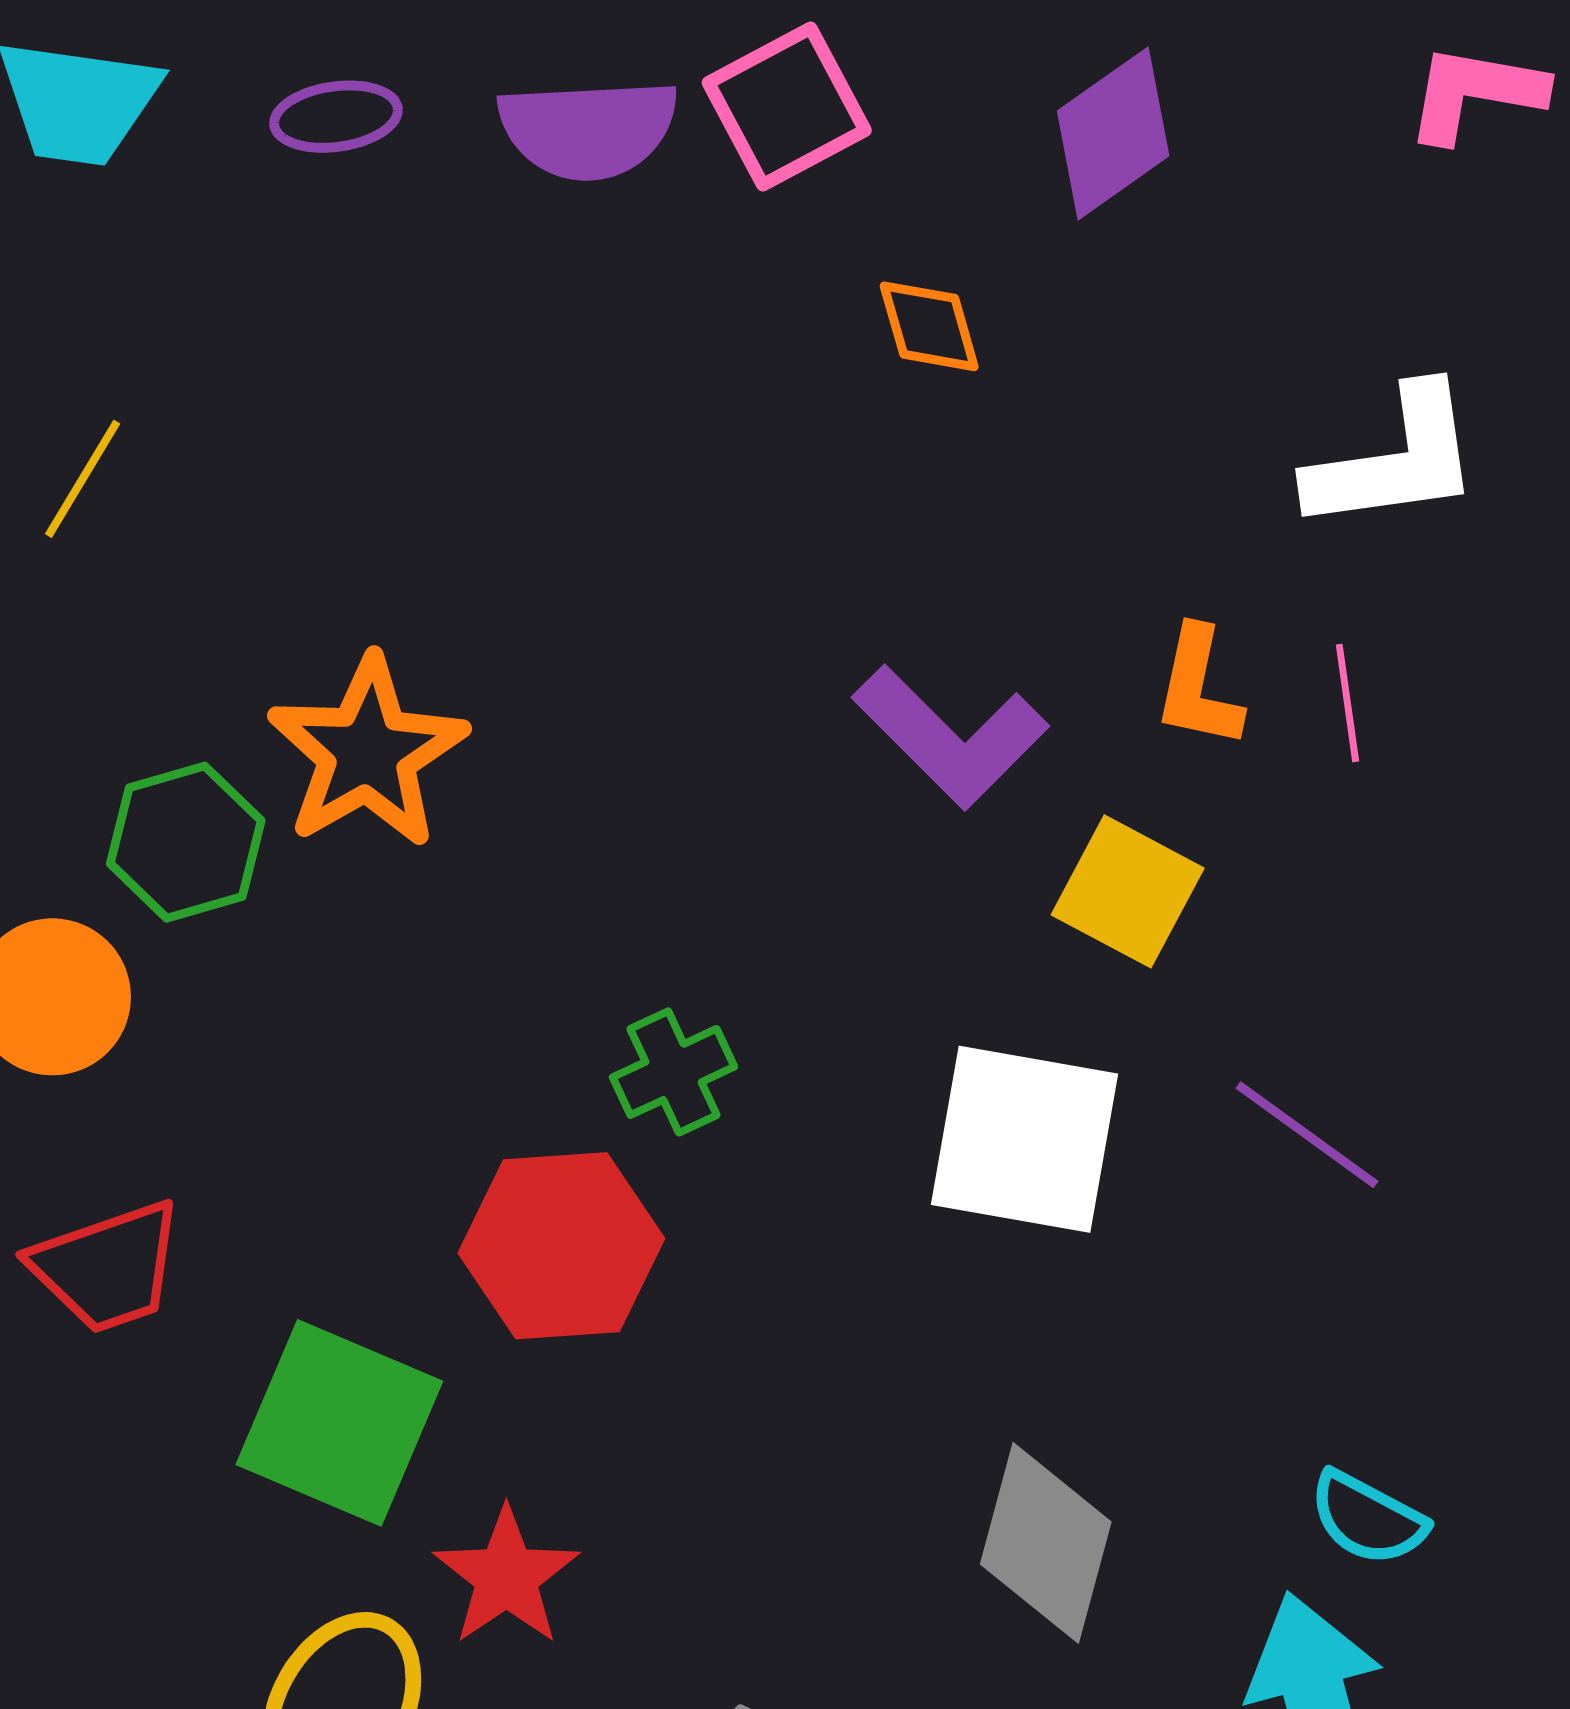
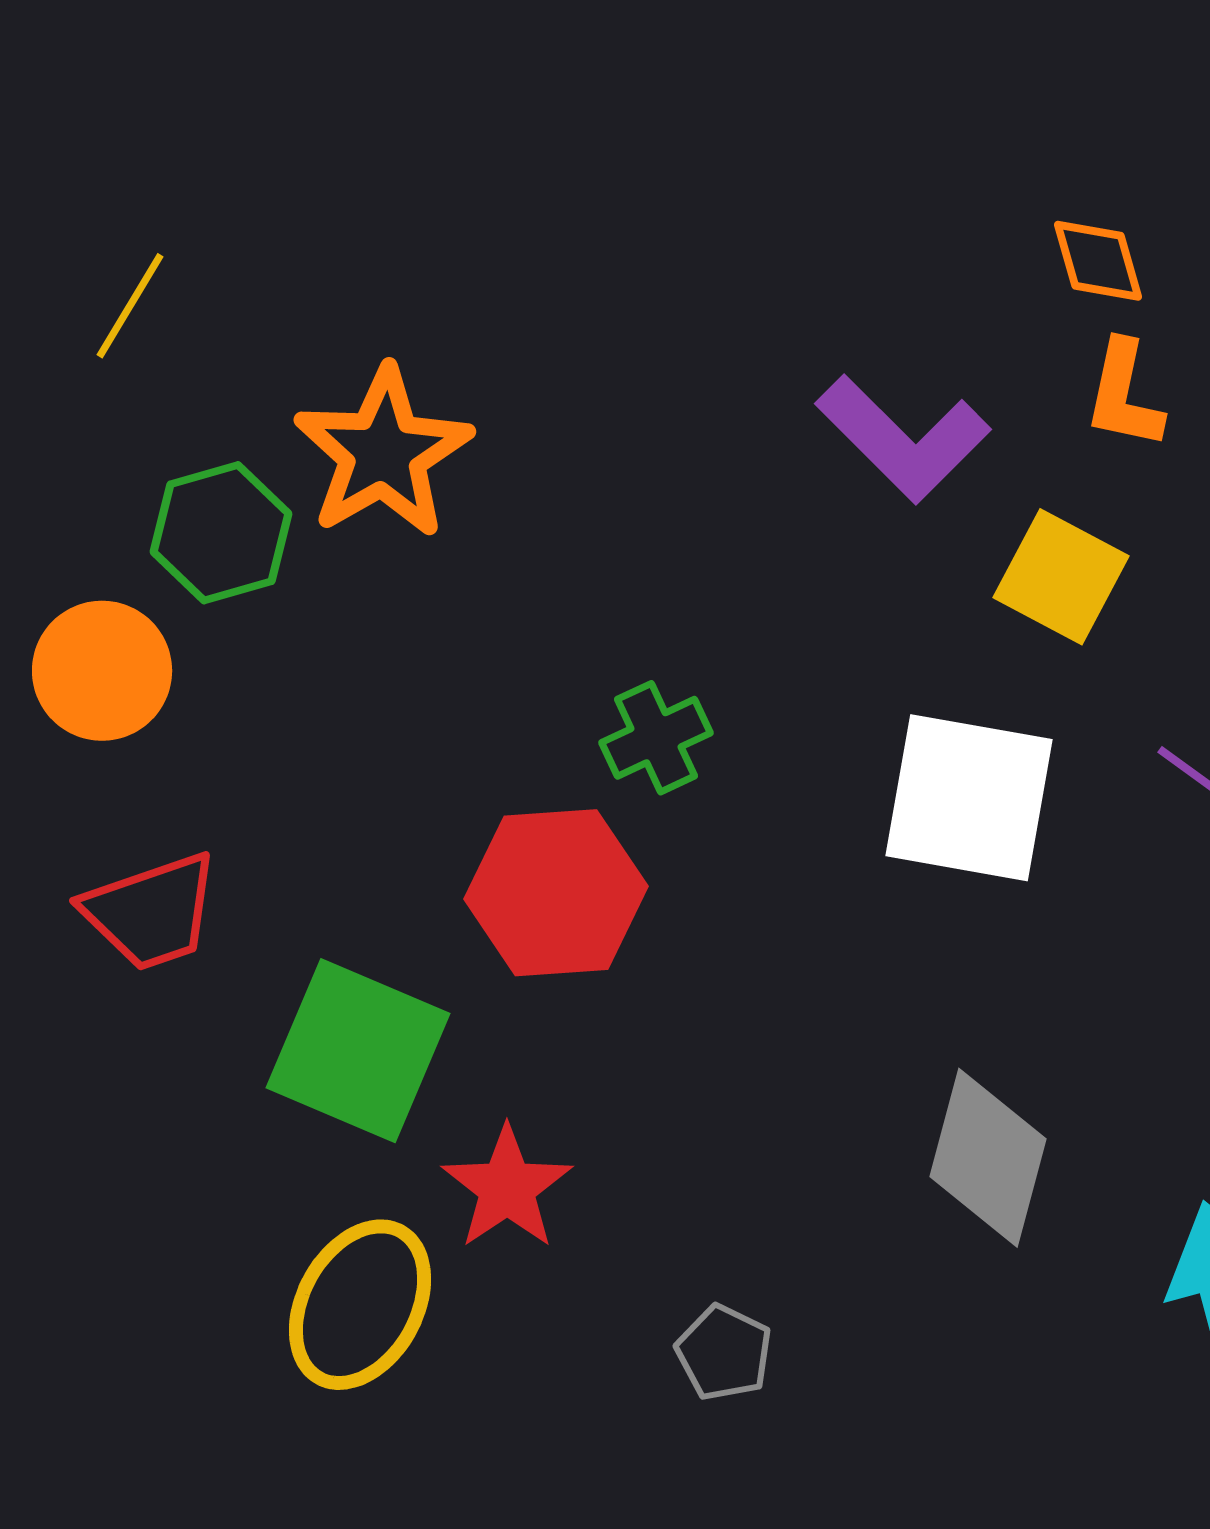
orange diamond: (929, 326) -> (1098, 261), moved
yellow line: (83, 479) -> (130, 306), moved

